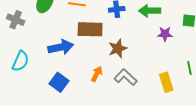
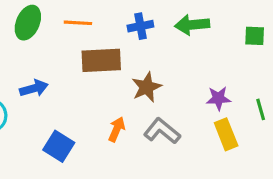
purple star: (165, 34) -> (218, 98), moved
blue arrow: (61, 47) -> (34, 88), moved, size x0.7

